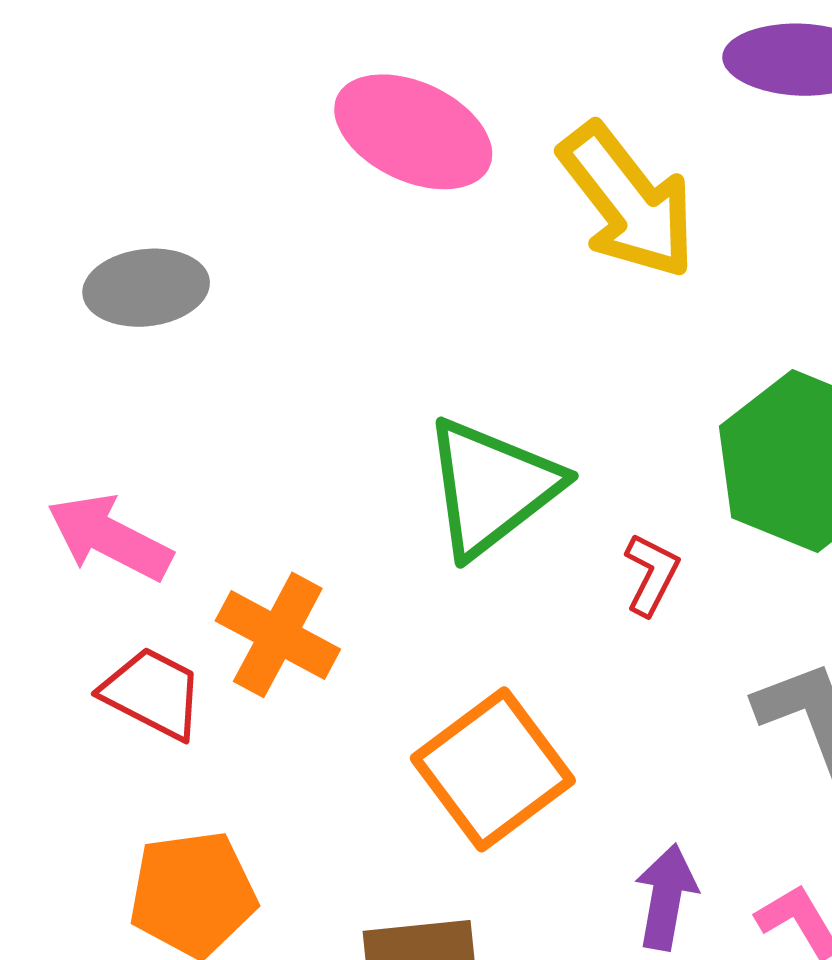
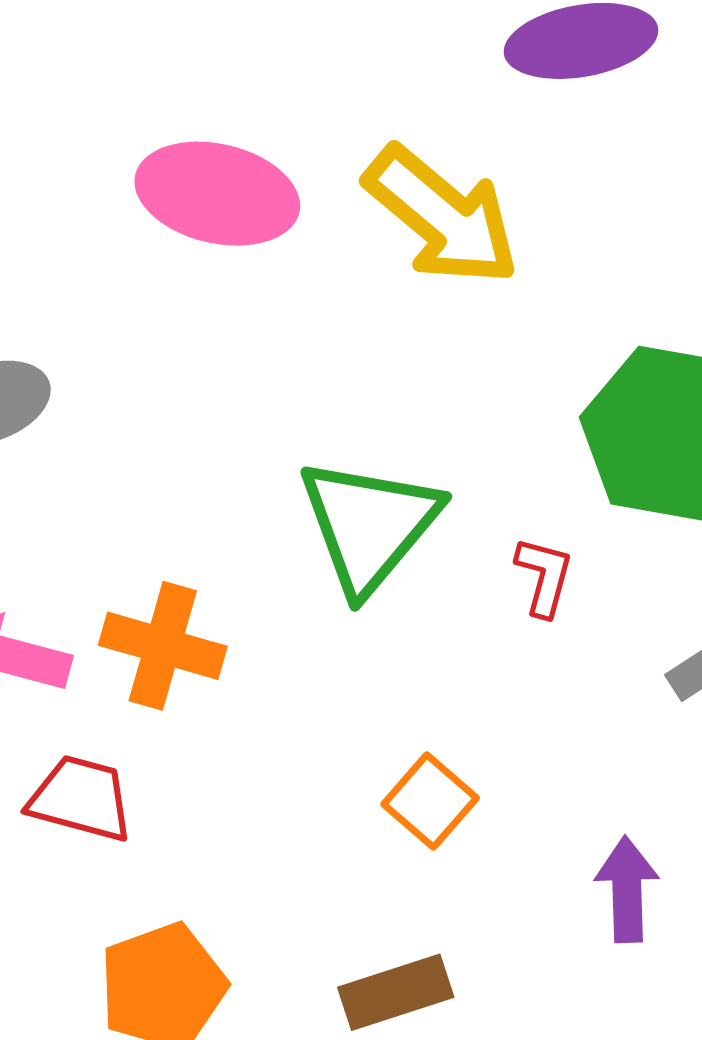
orange cross: (278, 635) -> (163, 646), moved
orange square: (493, 769) -> (430, 801), size x0.6

